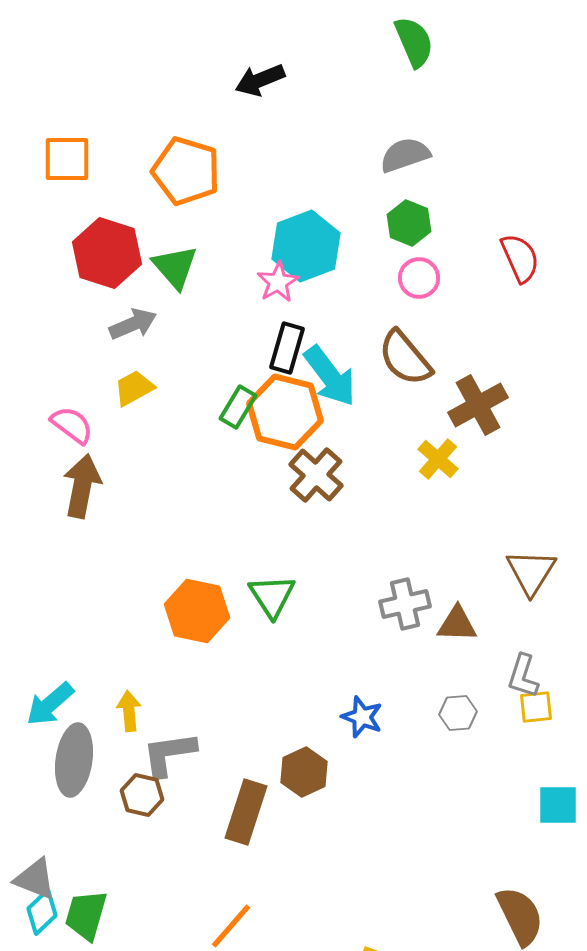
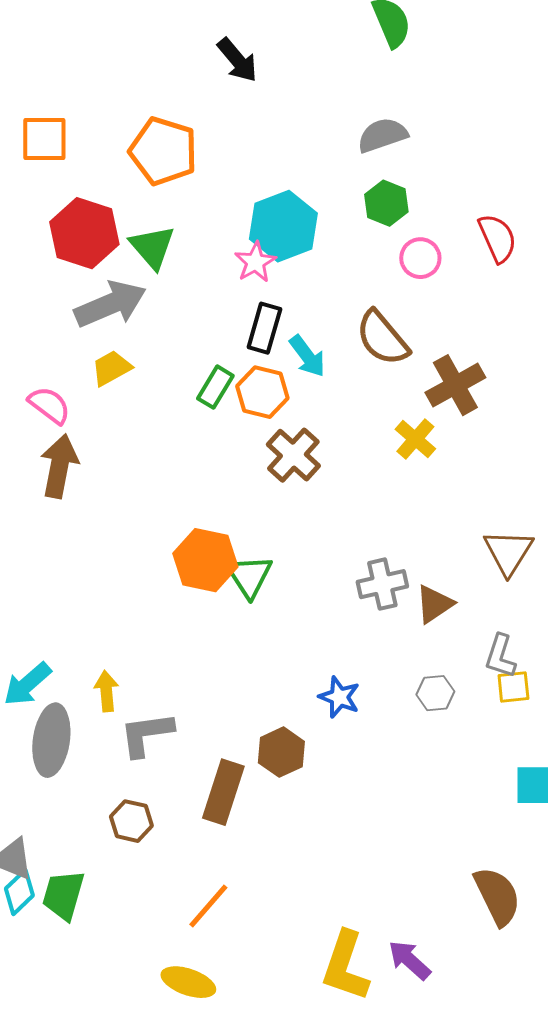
black arrow: (260, 80) -> (237, 60), turned -108
pink circle: (419, 278) -> (420, 258), moved
gray arrow: (133, 324) -> (110, 304), size x1.5
cyan arrow: (330, 376) -> (307, 356), size x0.7
orange hexagon: (285, 412) -> (262, 392), size x0.7
orange hexagon: (197, 611) -> (205, 560), moved
brown triangle: (457, 624) -> (434, 604), turned -36
brown hexagon: (142, 795) -> (131, 821), moved

